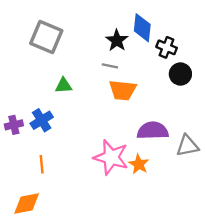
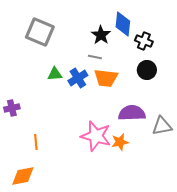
black circle: (180, 74) -> (147, 70), moved
blue cross: (42, 120) -> (78, 78), moved
orange star: (139, 164) -> (120, 142), turned 30

